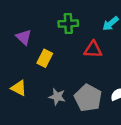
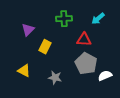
purple triangle: (24, 37) -> (28, 30), turned 32
gray pentagon: (88, 98) -> (86, 64), moved

